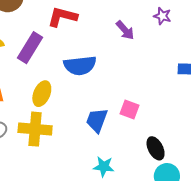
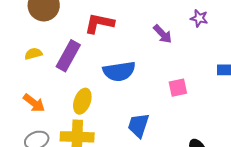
pink square: (130, 110) -> (178, 88), moved, turned -30

